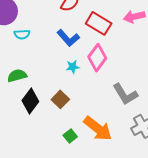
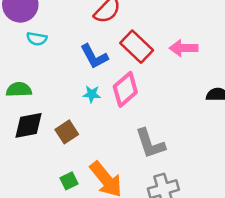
black diamond: (30, 101) -> (28, 125), turned 30

